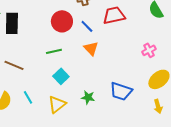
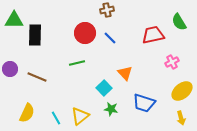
red trapezoid: (114, 15) -> (153, 35), moved
orange triangle: (91, 48) -> (125, 73), moved
cyan square: (61, 76) -> (104, 88), moved
cyan line: (28, 97) -> (56, 118), moved

